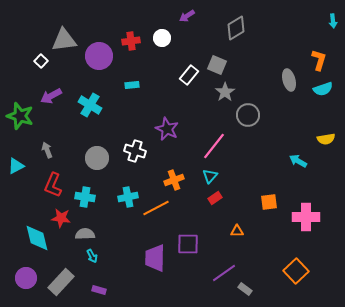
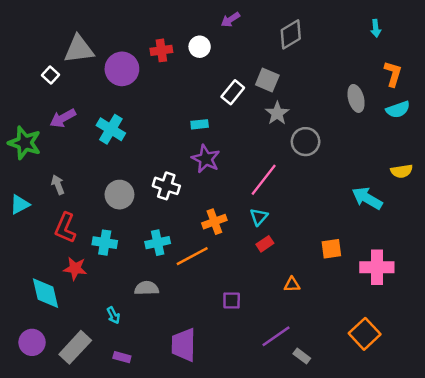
cyan arrow: (333, 21) -> (376, 28), moved
cyan rectangle: (132, 85) -> (200, 124), moved
cyan arrow: (298, 161) -> (367, 198), size x1.4
gray semicircle: (85, 234) -> (147, 288), moved
purple square: (188, 244) -> (232, 300), size x0.7
purple trapezoid: (155, 258) -> (184, 345), moved

